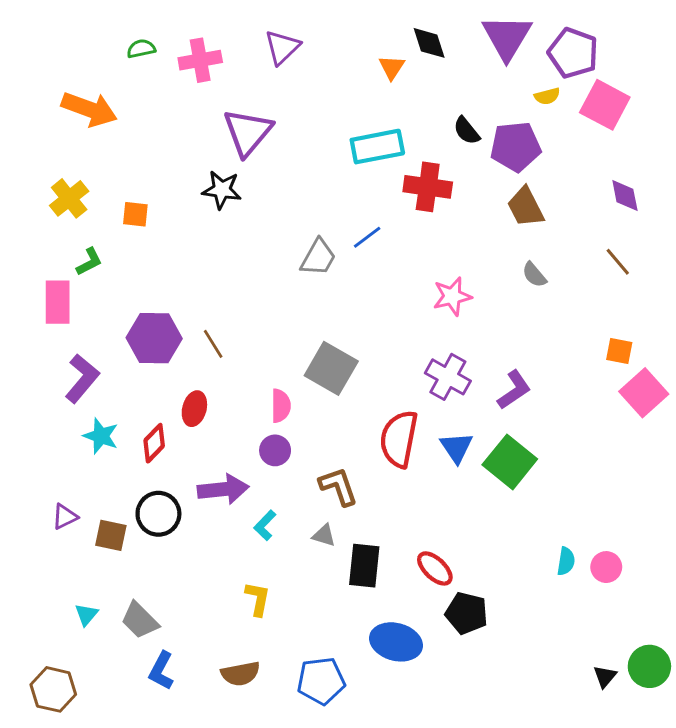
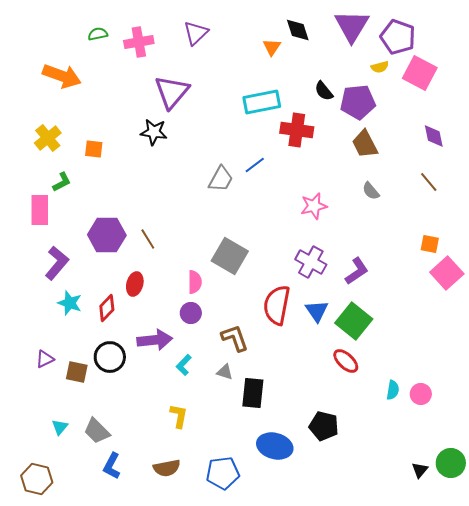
red ellipse: (435, 568) -> (346, 361), moved

